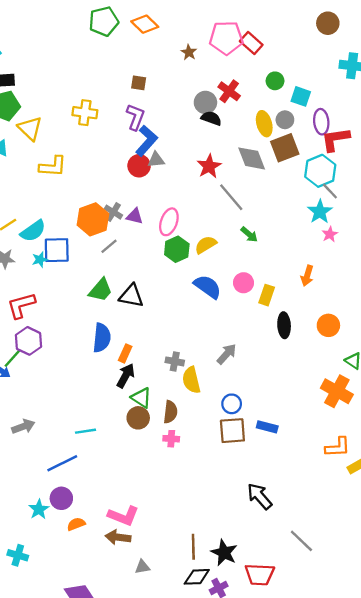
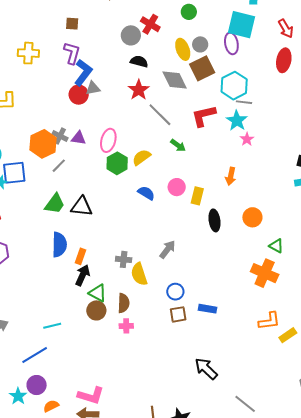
cyan square: (301, 96) -> (242, 25), moved, size x1.6
black semicircle: (211, 118) -> (139, 61), moved
red L-shape: (335, 139) -> (204, 116), moved
gray line: (330, 191) -> (244, 102), turned -35
blue semicircle: (208, 287) -> (146, 193), size x0.7
brown square: (232, 431) -> (178, 314), size x0.7

